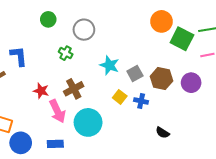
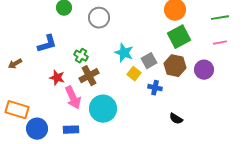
green square: (182, 39) -> (179, 37), moved, turned 35
green cross: (66, 53) -> (81, 56), moved
blue L-shape: (19, 56) -> (47, 44), moved, turned 80
yellow square: (120, 97) -> (134, 74), moved

